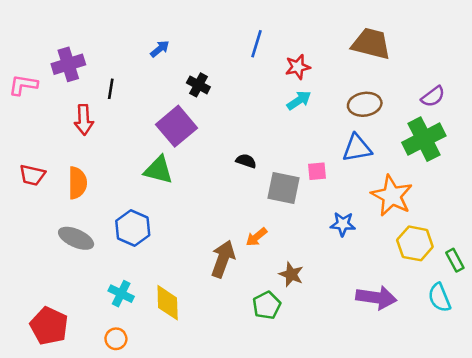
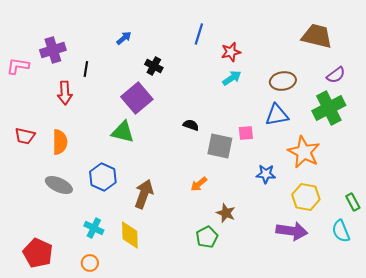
brown trapezoid: (371, 44) -> (317, 36), moved
yellow hexagon: (415, 243) -> (306, 197), moved
brown arrow: (223, 259) -> (144, 194), moved

